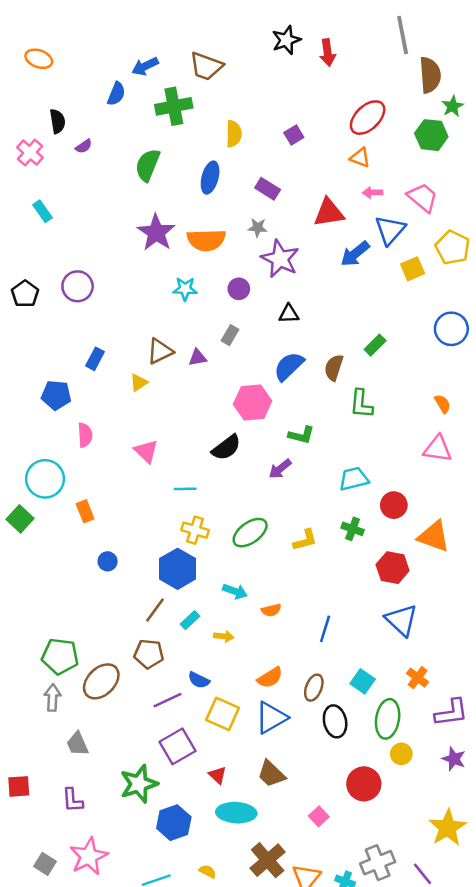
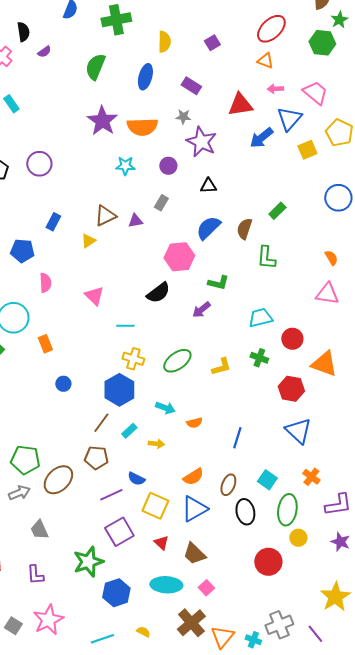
gray arrow: (53, 698) -> (19, 493), turned 65
red triangle: (218, 775) -> (161, 543), moved
pink square: (319, 816) -> (206, 588), moved

